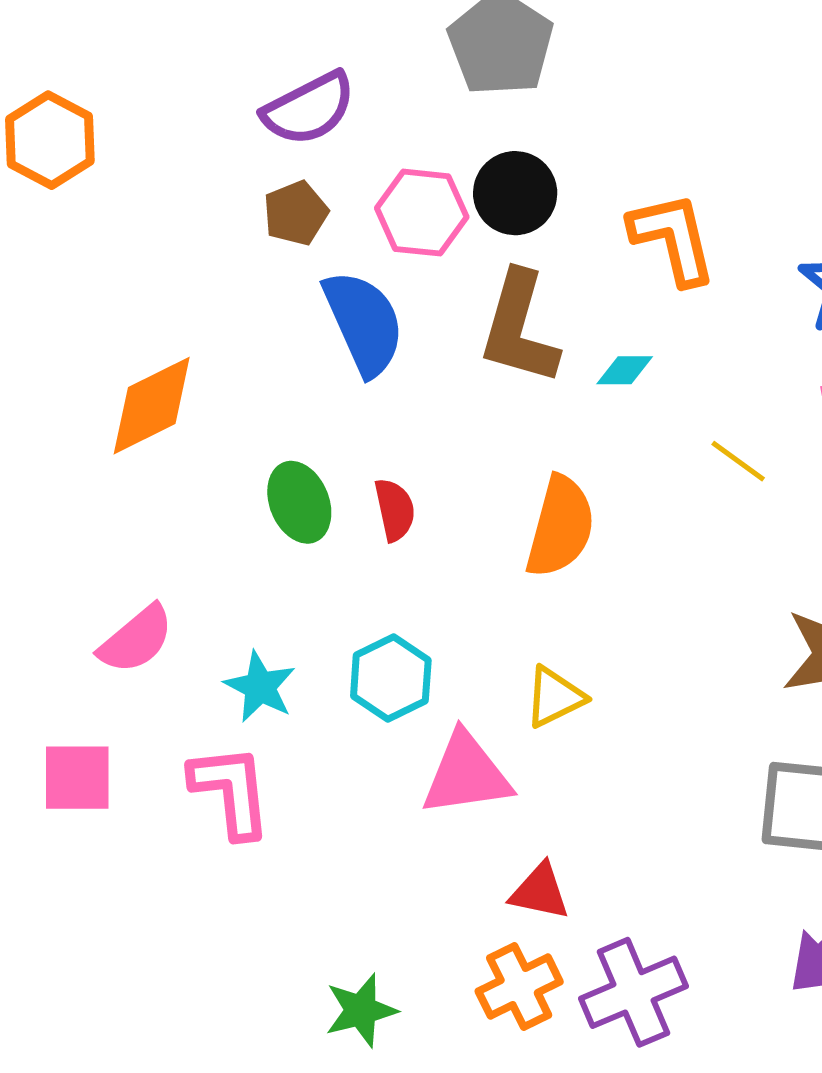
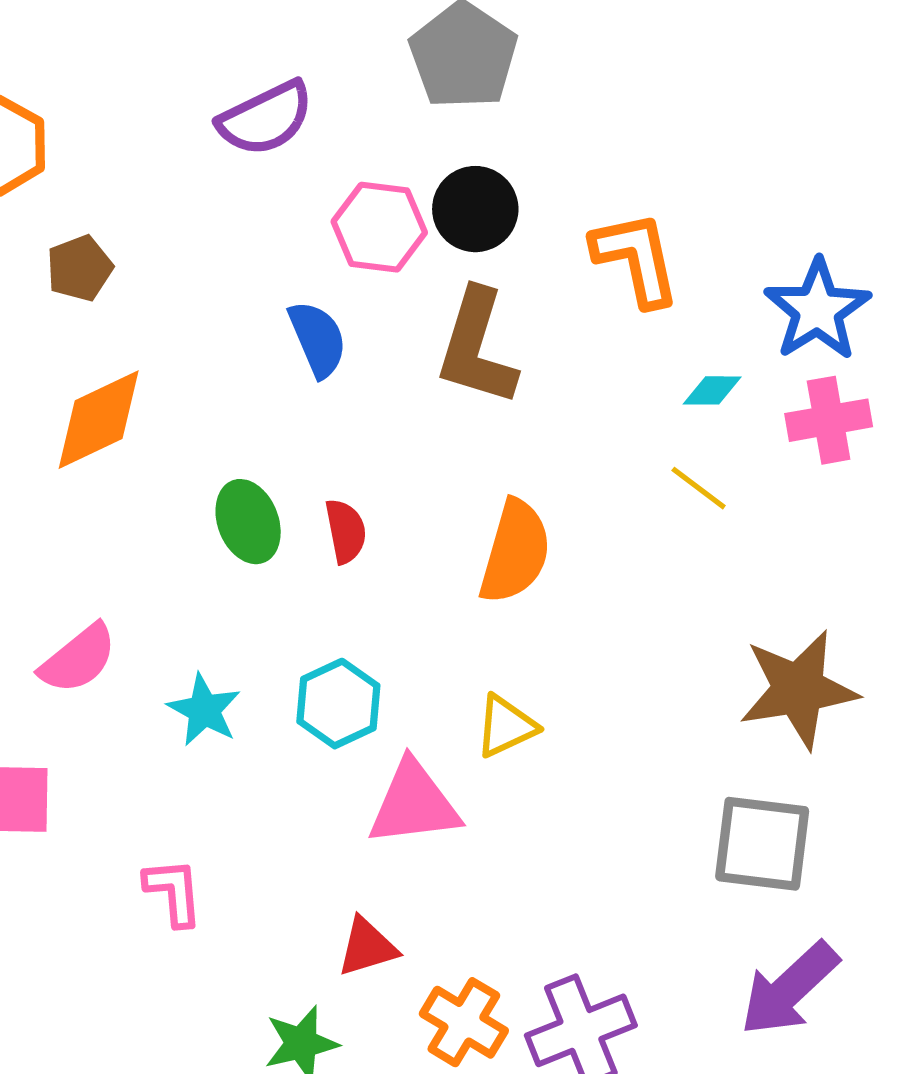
brown pentagon: (296, 213) -> (80, 268), moved
blue semicircle: (364, 323) -> (318, 339), size x0.7
cyan diamond: (625, 370) -> (712, 390), moved
pink L-shape: (231, 791) -> (174, 892), moved, size x0.7
red triangle: (540, 892) -> (367, 947), moved, turned -30
orange cross: (519, 987) -> (464, 1022), turned -34

